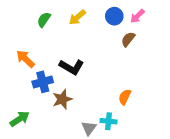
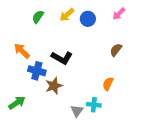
blue circle: (114, 16) -> (88, 19), moved
brown semicircle: (128, 39) -> (116, 50), moved
blue cross: (43, 82) -> (37, 71), turned 30

